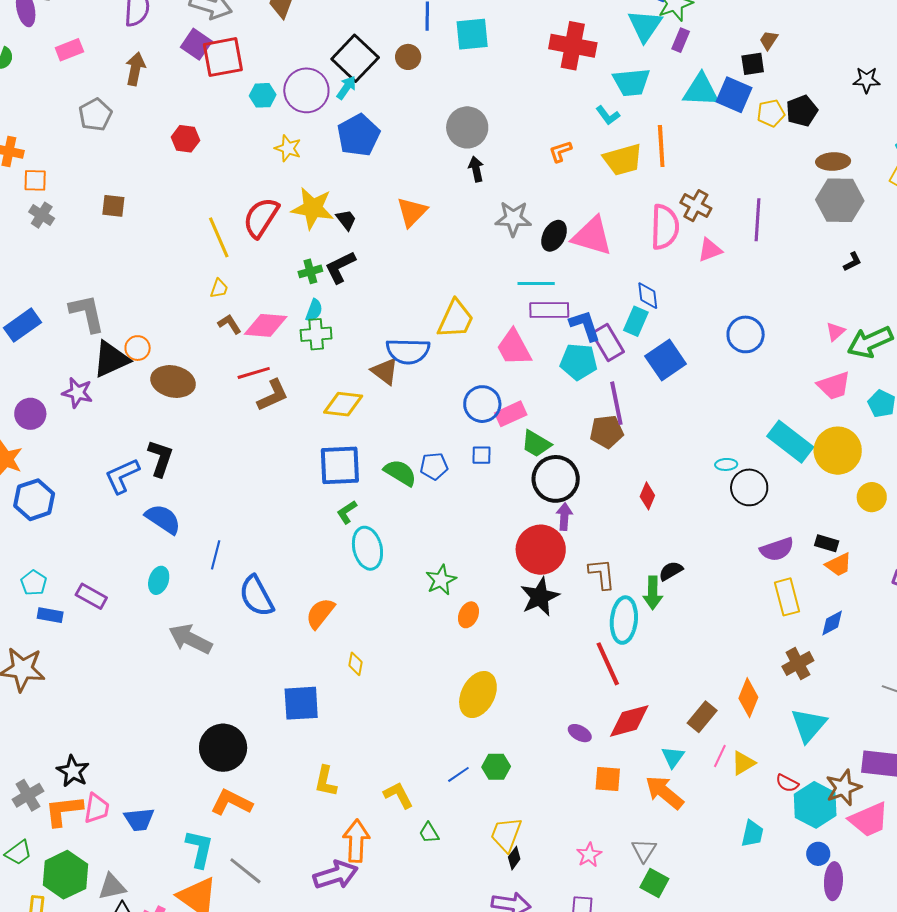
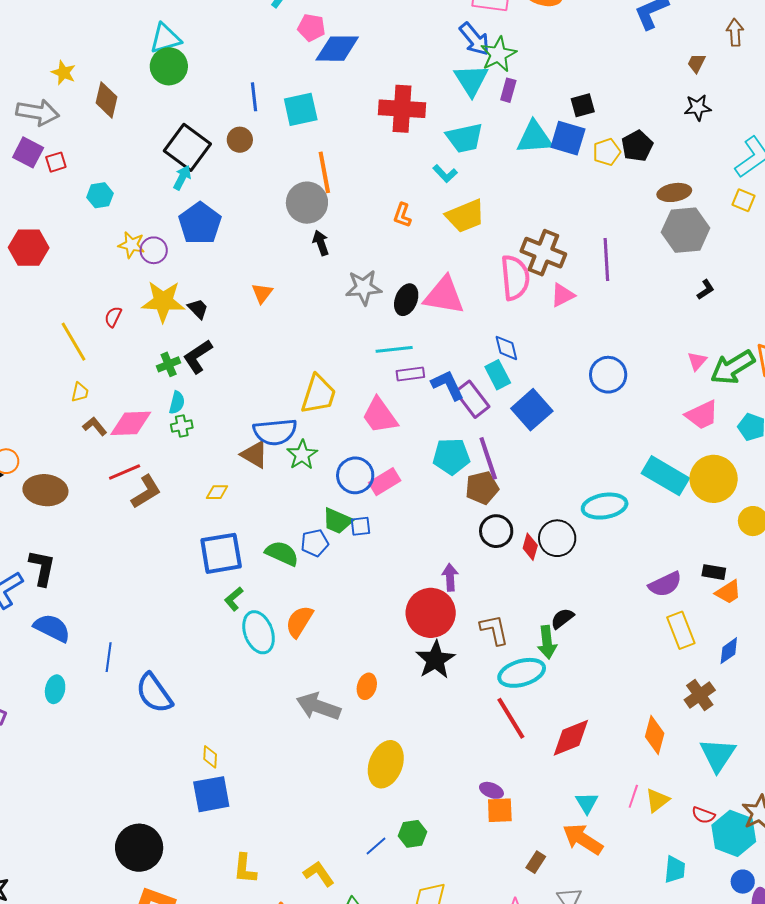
brown trapezoid: (769, 40) -> (696, 63), moved
red square: (223, 57) -> (56, 162), size x0.5
purple circle: (306, 90) -> (154, 250), moved, size x0.6
red hexagon: (185, 139) -> (29, 248), size x1.4
orange line: (661, 146) -> (324, 172), moved
orange L-shape: (560, 151) -> (402, 215), turned -45
brown cross: (696, 206) -> (543, 253), size x1.4
orange triangle: (412, 212) -> (262, 293), size x0.7
red semicircle: (261, 218) -> (113, 317), size x0.5
purple rectangle: (549, 310) -> (410, 374), size x0.7
cyan rectangle: (636, 321) -> (498, 375), turned -44
green cross: (316, 334) -> (182, 426), size x0.7
cyan pentagon: (579, 362) -> (451, 456), moved
yellow diamond: (343, 404) -> (217, 492), size x0.6
green trapezoid: (536, 444) -> (337, 521), moved
cyan ellipse: (726, 464) -> (605, 506), size x2.0
black circle: (556, 479) -> (496, 531), moved, size x0.7
black circle: (749, 487) -> (557, 538), moved
green star: (441, 580) -> (302, 455), moved
orange semicircle: (320, 613) -> (299, 621), moved
cyan ellipse: (624, 620) -> (522, 673), turned 75
gray arrow: (190, 639) -> (318, 706), moved
yellow diamond: (356, 664) -> (210, 757), moved
brown rectangle: (702, 717) -> (536, 862), moved, size x0.7
red diamond: (629, 721) -> (571, 738), moved
orange square: (608, 779) -> (500, 810), moved

